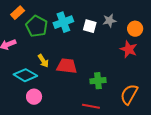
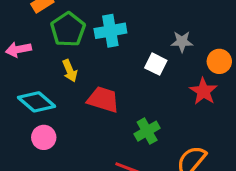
white square: (90, 26) -> (156, 64), moved
yellow arrow: (43, 61) -> (70, 71), moved
green cross: (98, 81) -> (147, 131), turned -35

